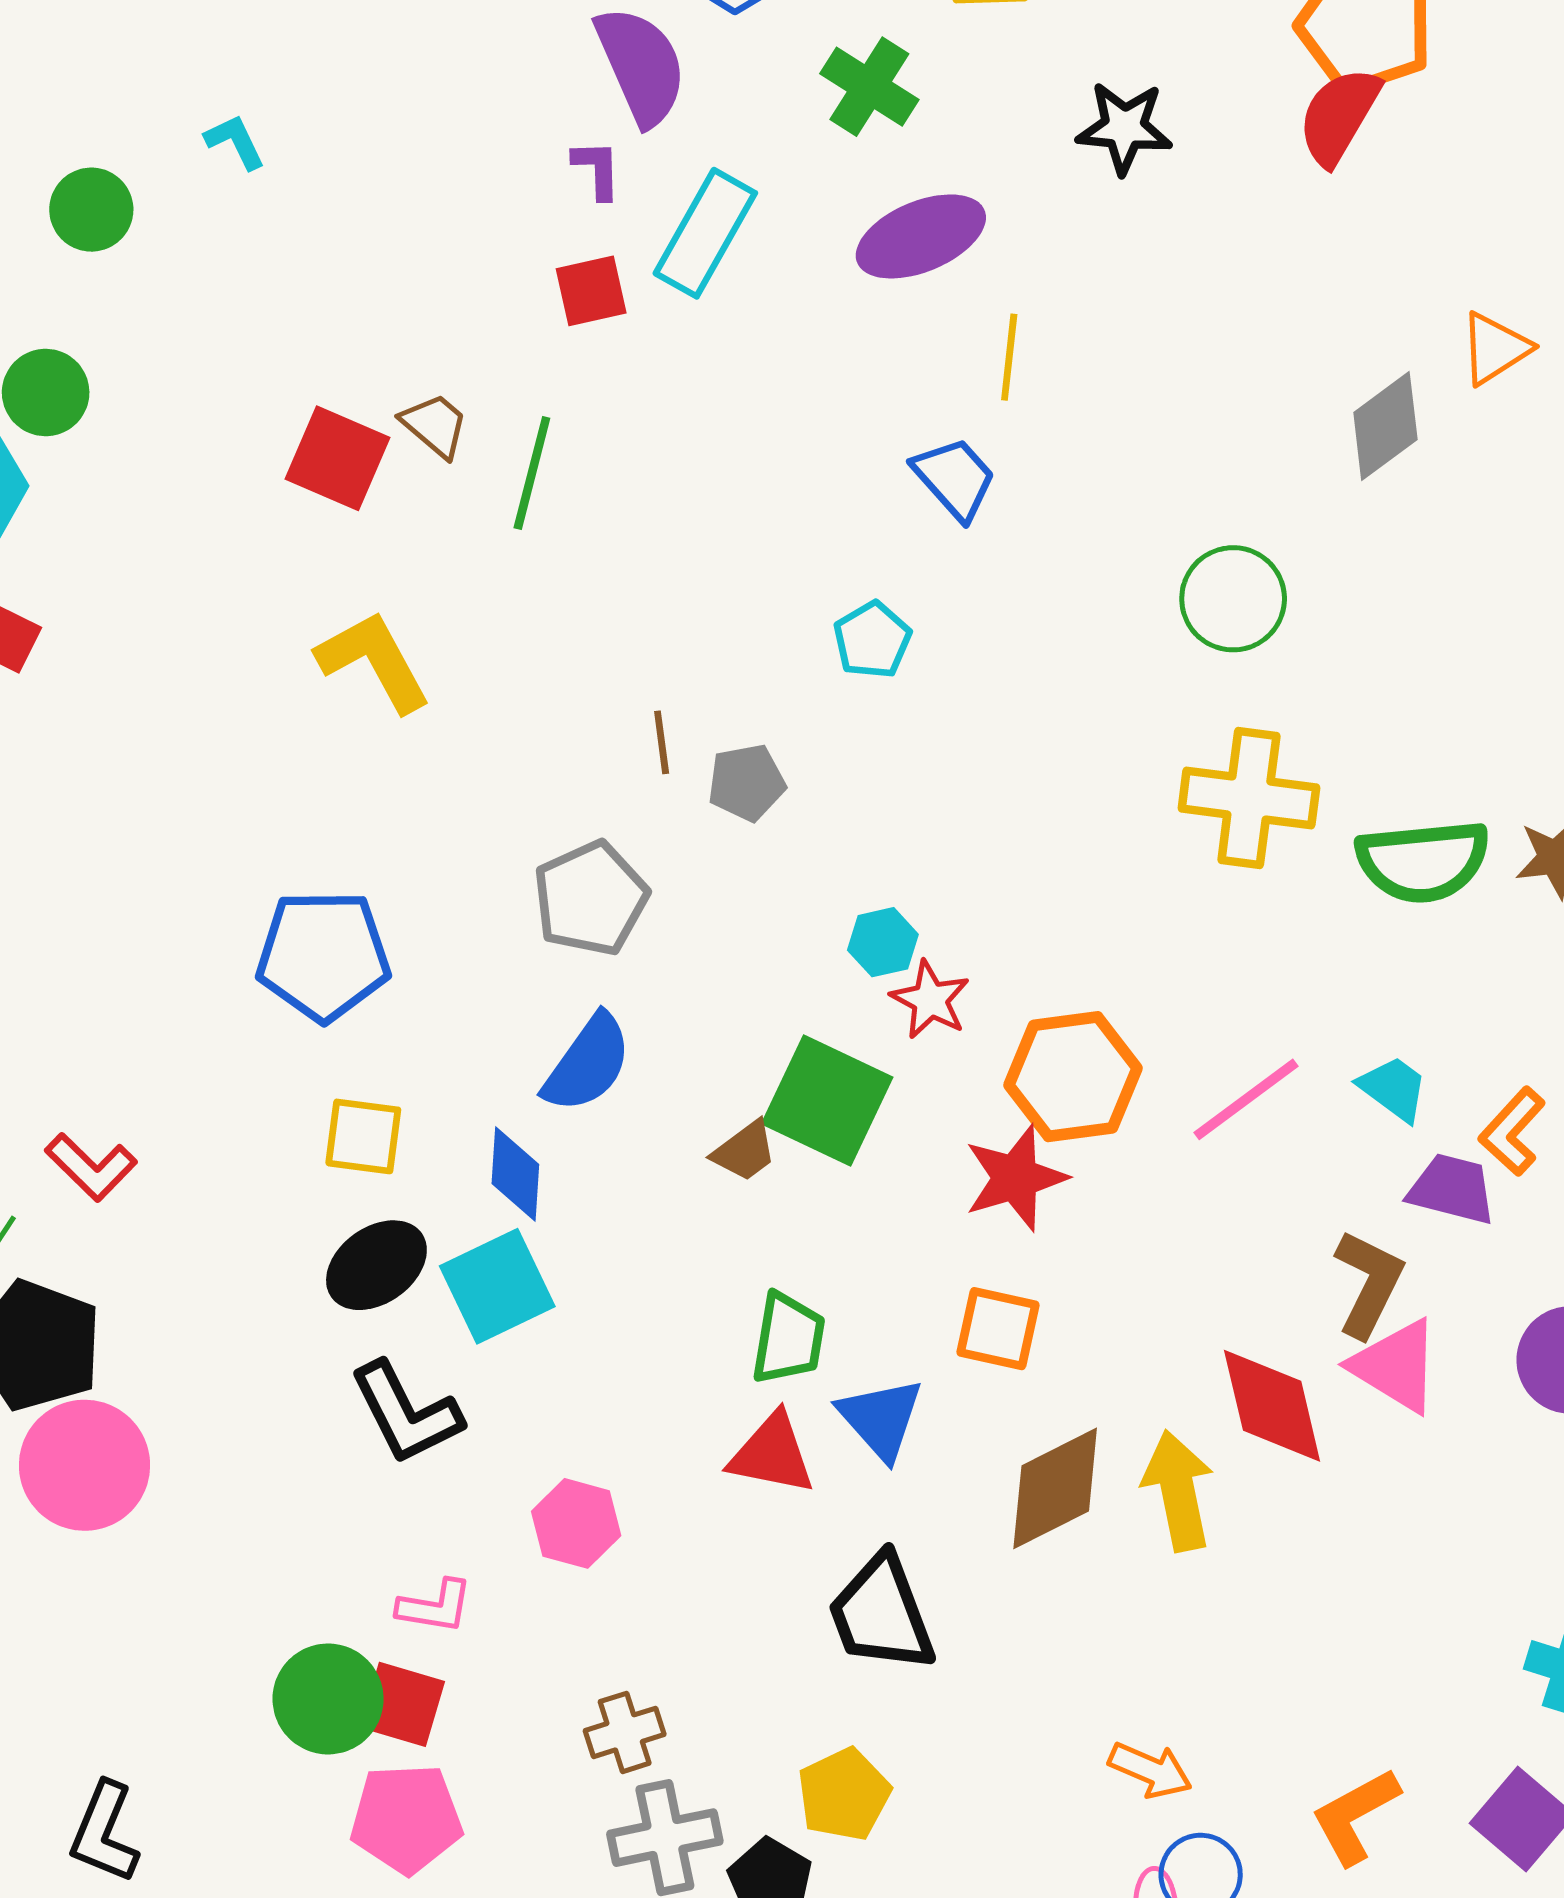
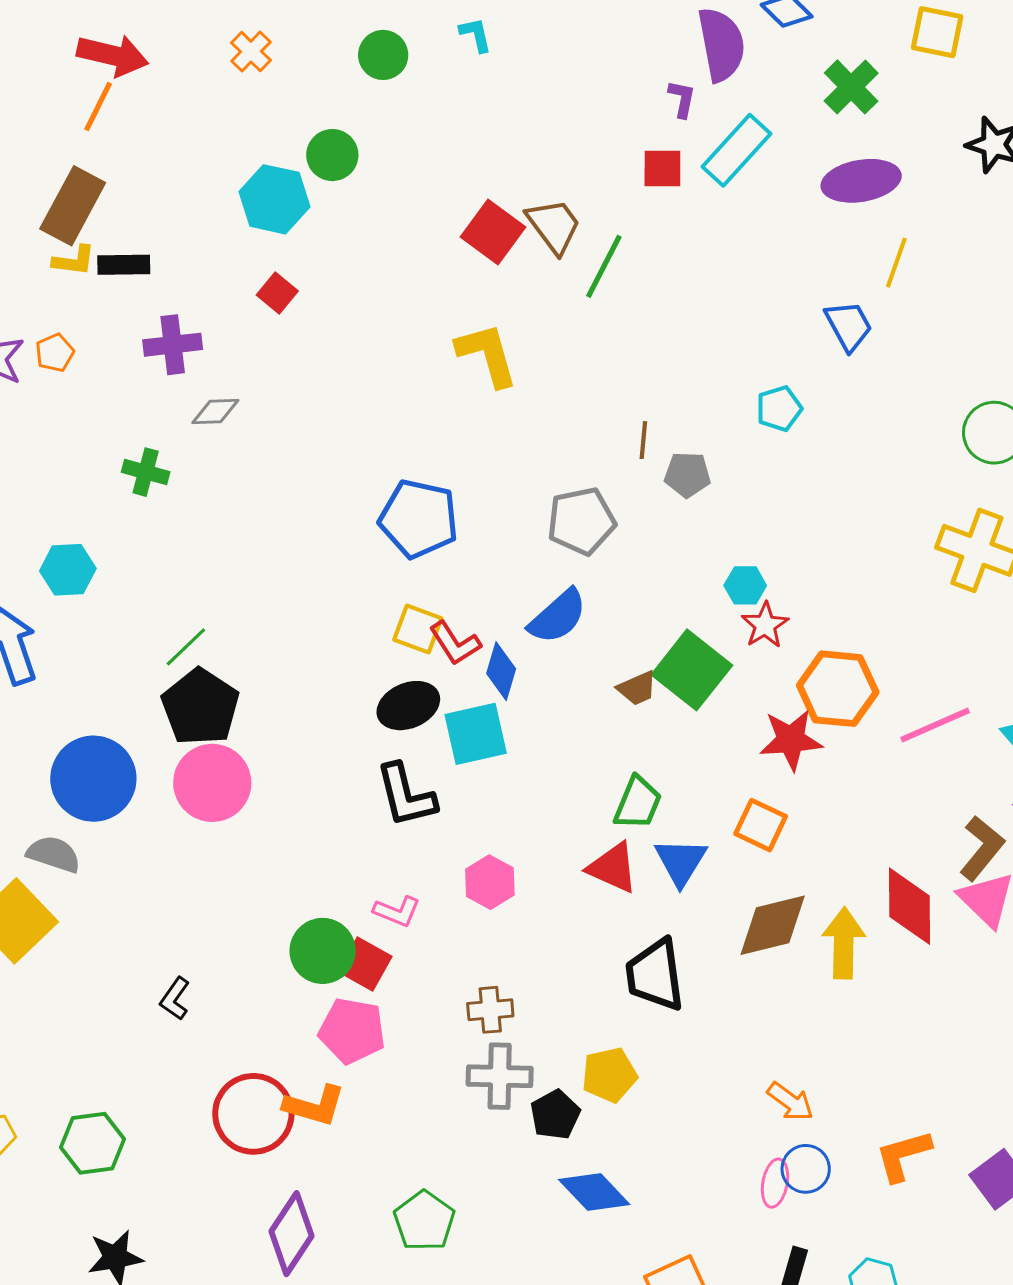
brown trapezoid: (435, 425) -> (554, 226), size x1.4
red L-shape: (91, 1167) -> (455, 643), moved
black L-shape: (104, 1832) -> (175, 999), size x0.7

